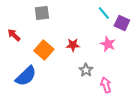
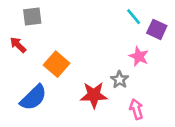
gray square: (42, 13) -> (32, 17), moved
red star: (73, 45) -> (94, 95), moved, size x1.5
gray star: (86, 70) -> (120, 80), moved

